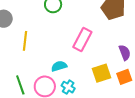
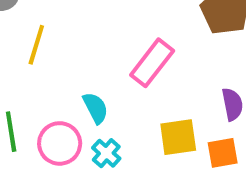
cyan semicircle: (59, 66) -> (95, 108), turned 70

